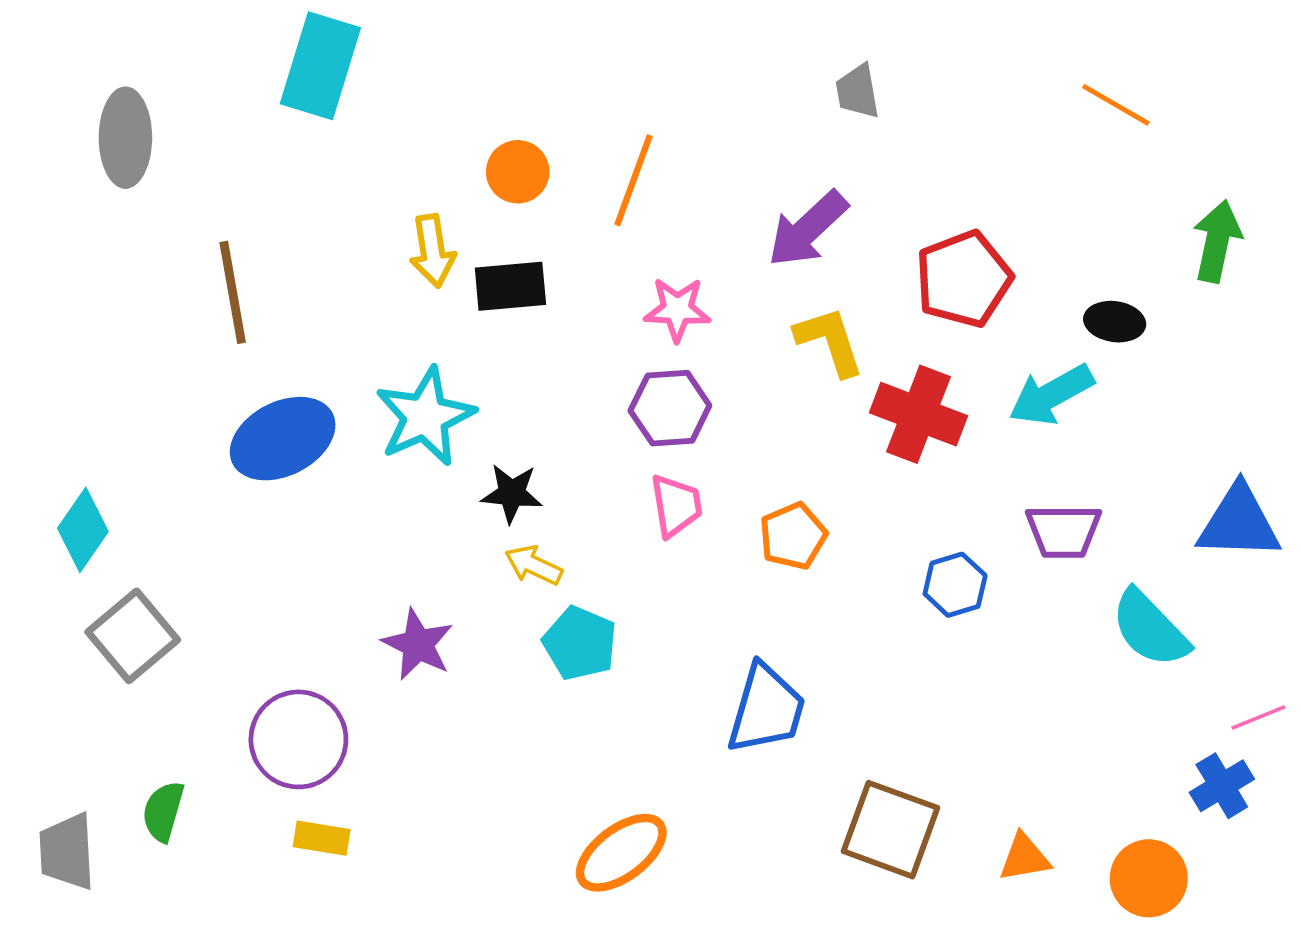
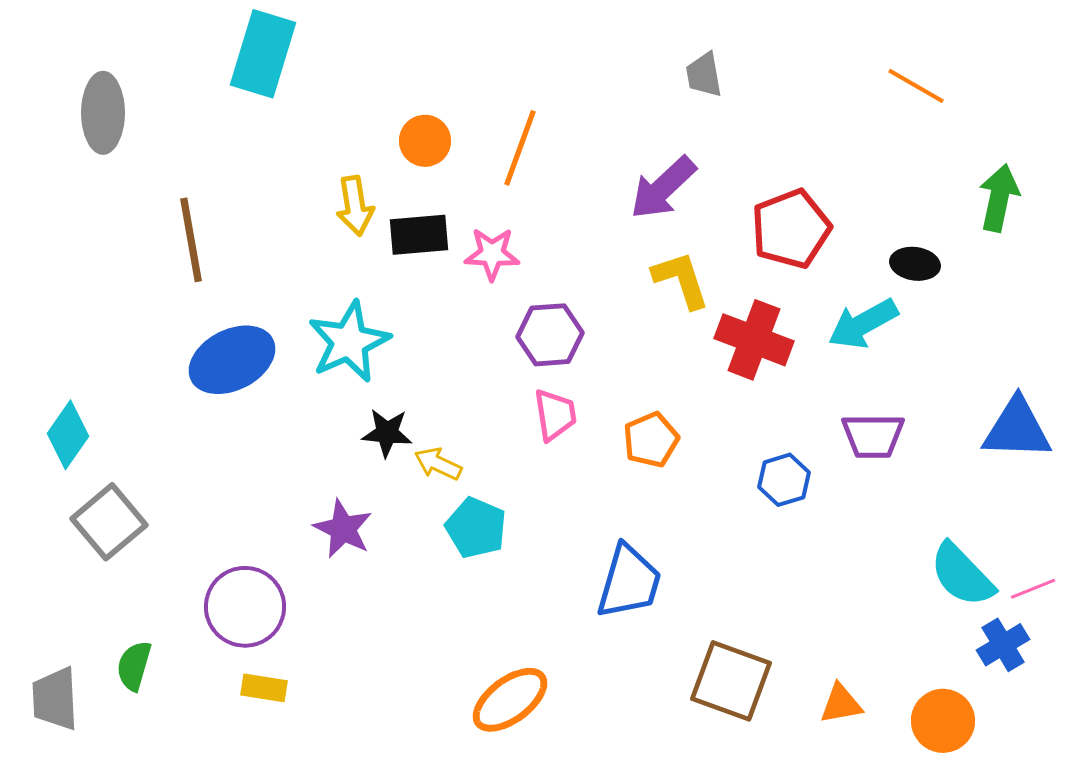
pink star: (677, 309) -> (492, 254), moved
black star: (512, 493) -> (387, 433), moved
cyan semicircle: (1150, 629) -> (962, 575), moved

